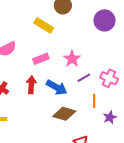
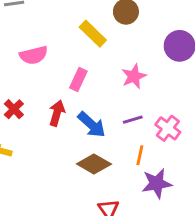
pink rectangle: (41, 59) -> (78, 80), turned -56
pink star: (72, 59) -> (134, 76), moved
purple star: (110, 117) -> (157, 183), size x1.5

